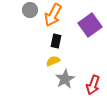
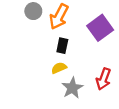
red arrow: (93, 85) -> (103, 79), moved

